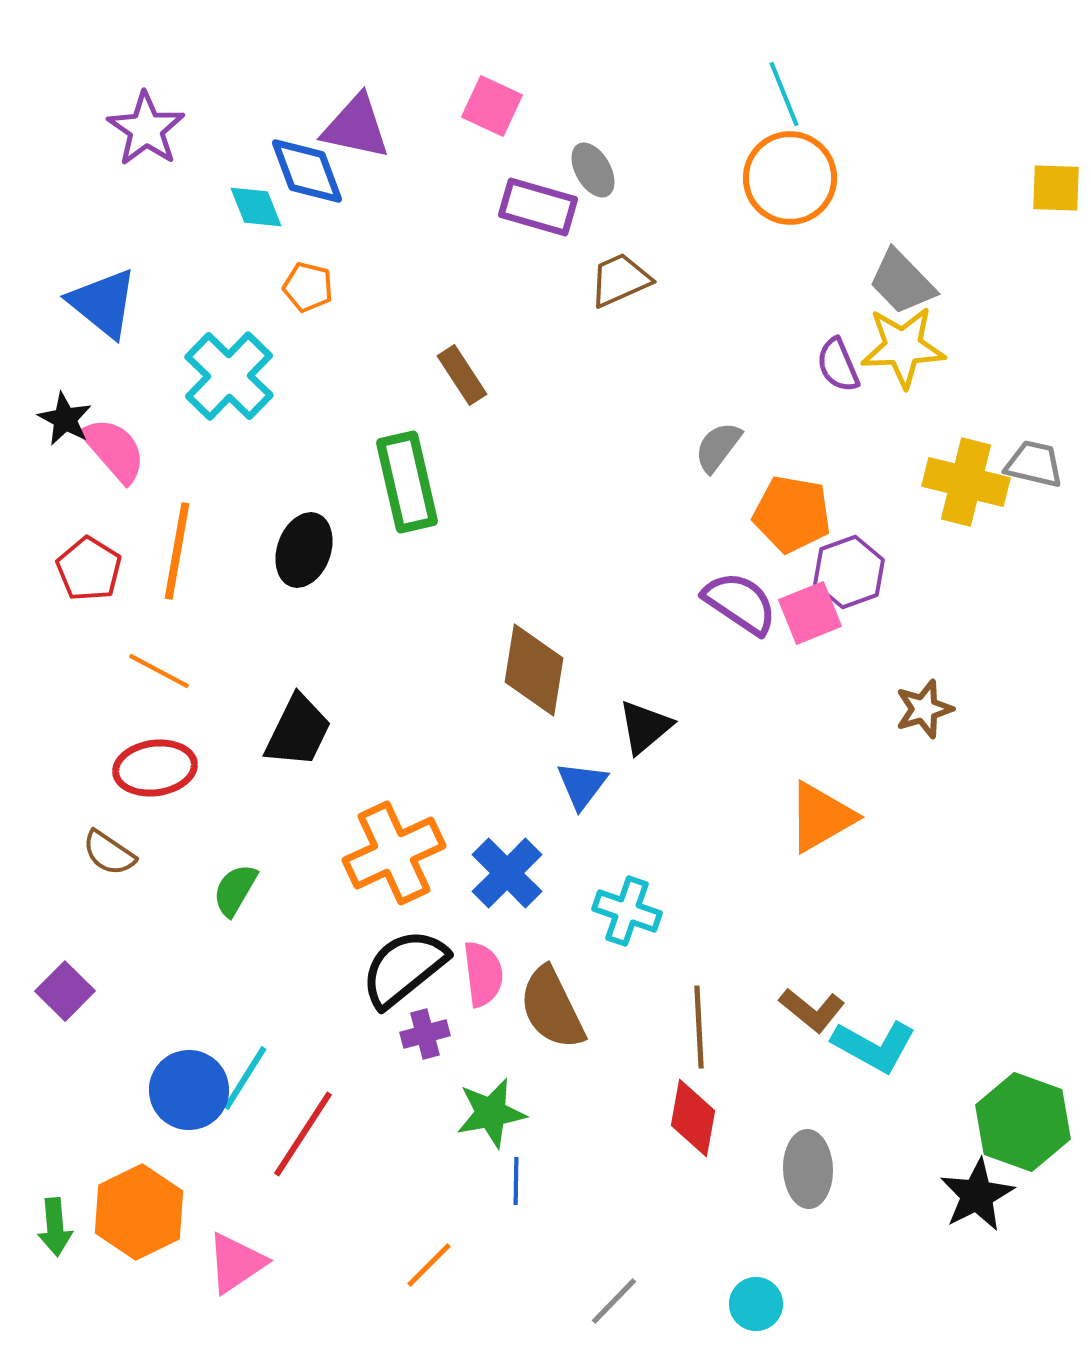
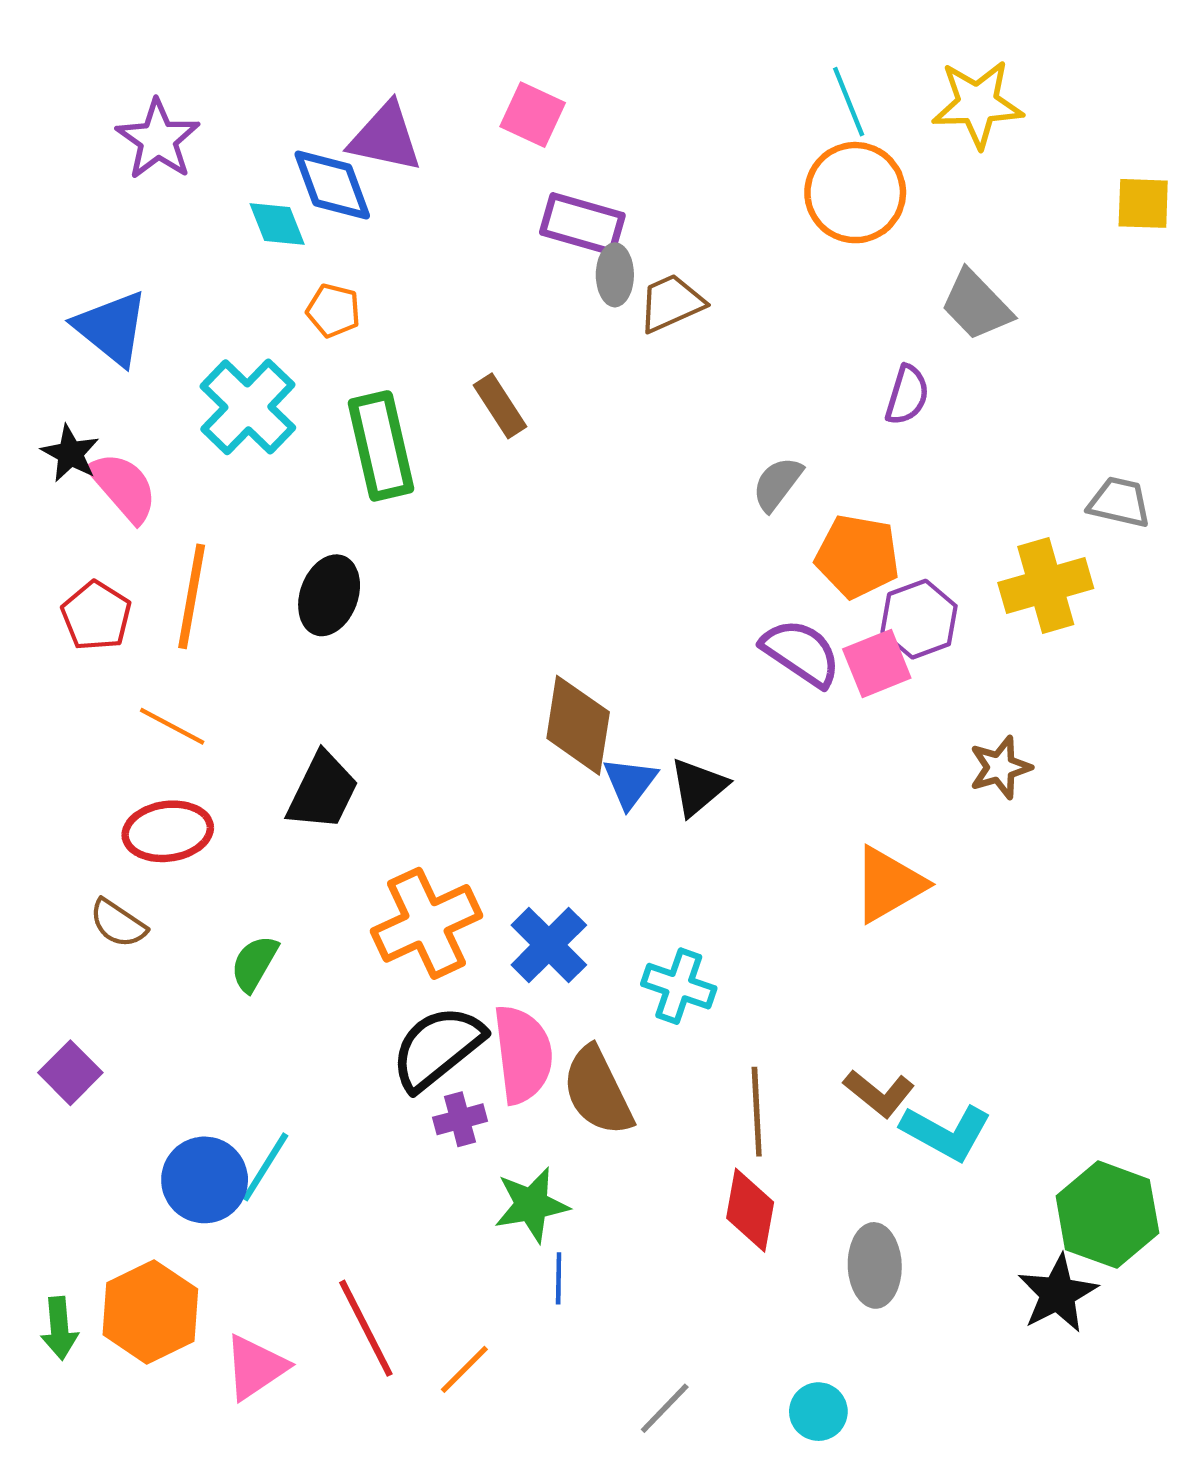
gray ellipse: (593, 170) -> (615, 275), moved, turned 30
yellow star: (903, 347) -> (978, 104), moved
purple semicircle: (838, 365) -> (907, 395), turned -140
green rectangle: (407, 482) -> (381, 446), moved
yellow cross: (966, 482) -> (1046, 586), moved, turned -30
blue triangle: (582, 785) -> (630, 783), moved
pink semicircle: (483, 974) -> (523, 1054), size x1.4
red line: (303, 1134) -> (366, 1328), moved, turned -60

